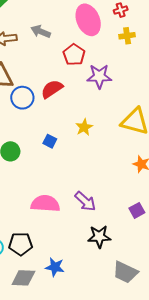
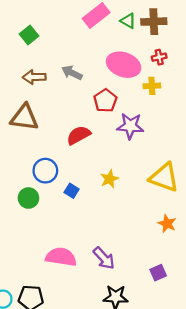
pink ellipse: (88, 20) -> (124, 65), turned -52
yellow cross: (127, 36) -> (152, 86), moved
blue circle: (22, 98) -> (45, 171), moved

